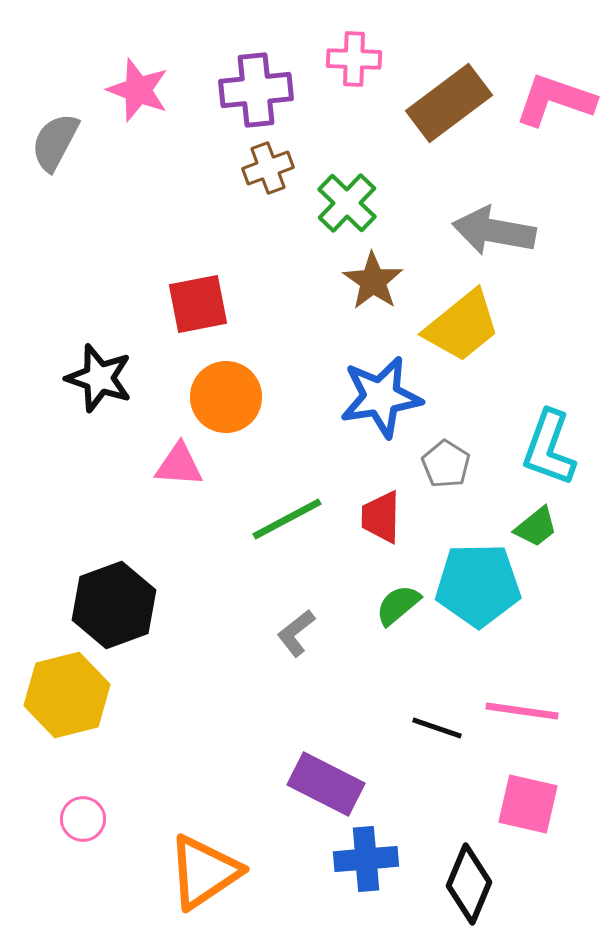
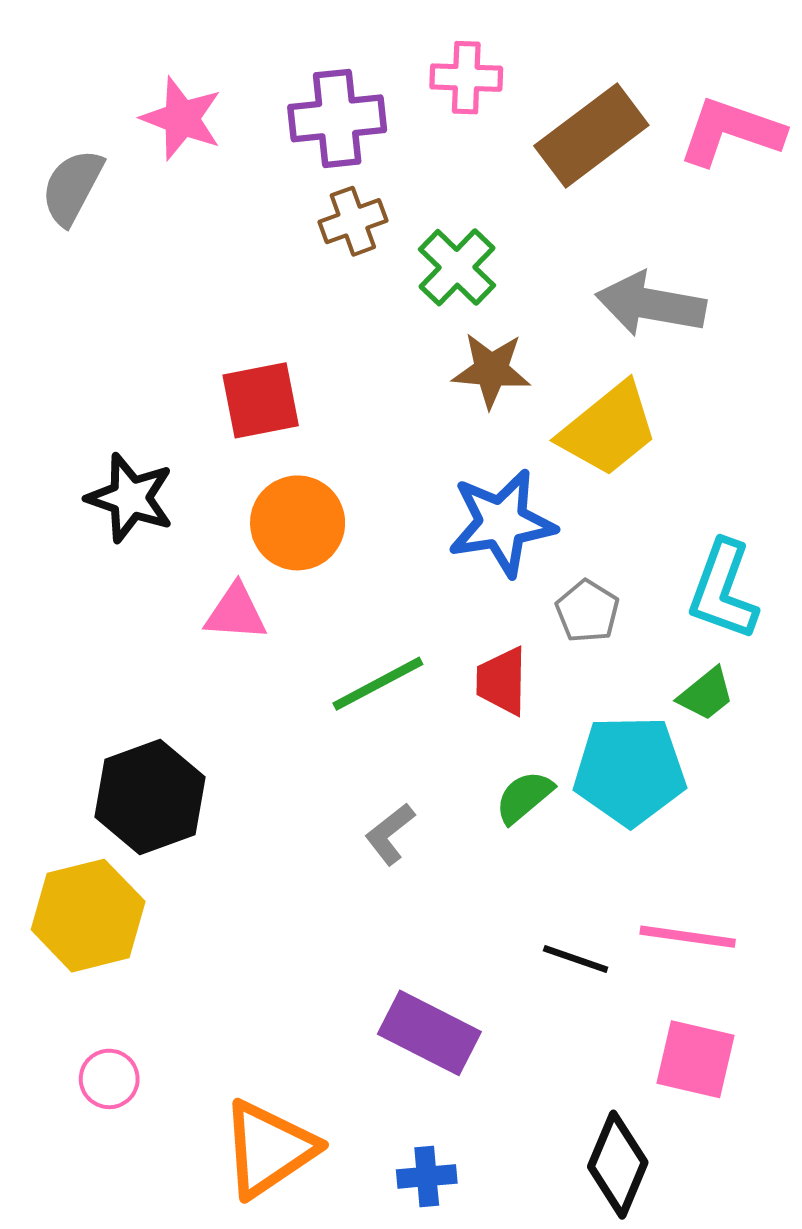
brown star: (373, 281) -> (491, 370), turned -30
blue cross: (366, 859) -> (427, 1176), moved, size x0.7

